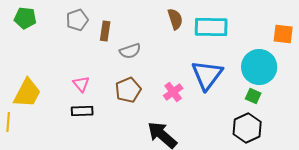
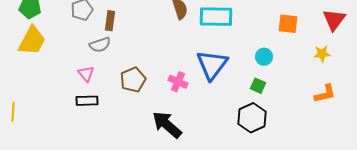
gray semicircle: (130, 51) -> (100, 45), moved
cyan circle: (259, 67) -> (264, 57), size x0.5
pink cross: (173, 92) -> (178, 82), turned -30
yellow trapezoid: (27, 93) -> (32, 41), moved

